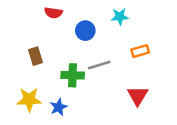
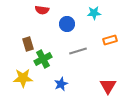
green cross: (73, 75) -> (43, 59), moved, turned -30
red triangle: (138, 96) -> (108, 86), moved
blue star: (59, 107) -> (61, 84), moved

